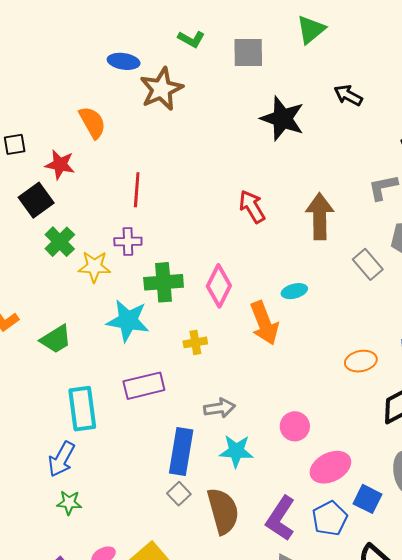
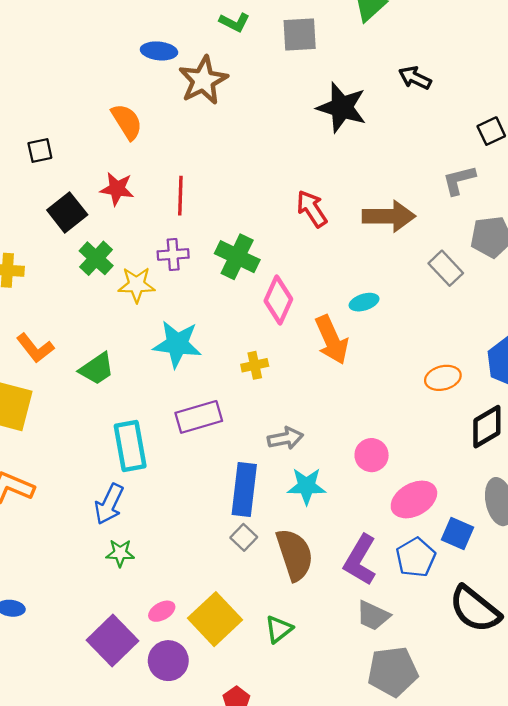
red star: (60, 165) -> (117, 189), moved
brown arrow: (320, 216) -> (389, 216), turned 93
green cross: (164, 282) -> (237, 257), moved, turned 33

